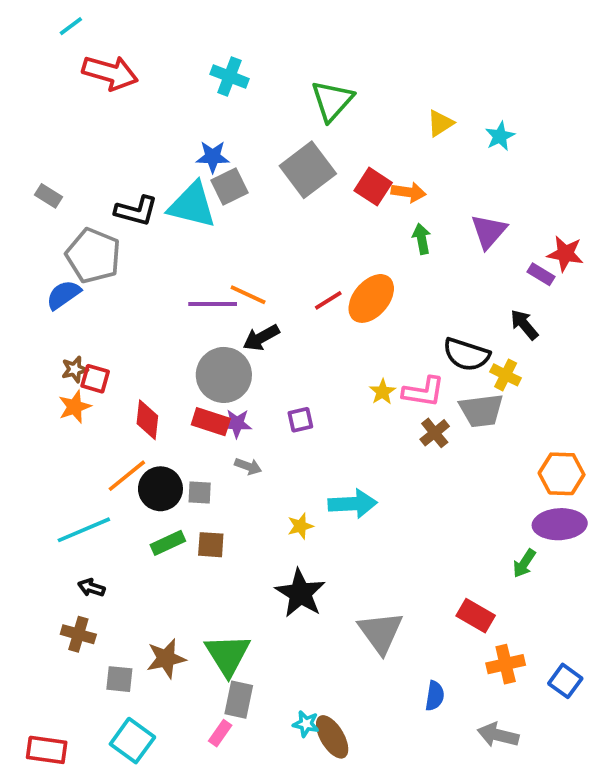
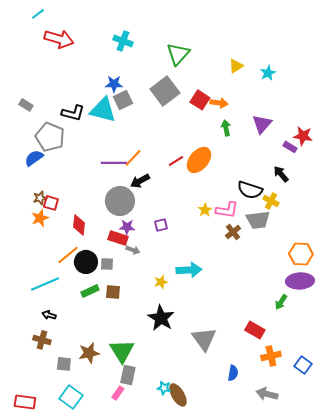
orange line: (248, 295) -> (133, 158), turned -72
red rectangle: (211, 422) -> (118, 238), moved

